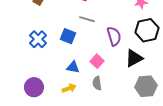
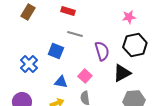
blue cross: (38, 39) -> (29, 64), moved

